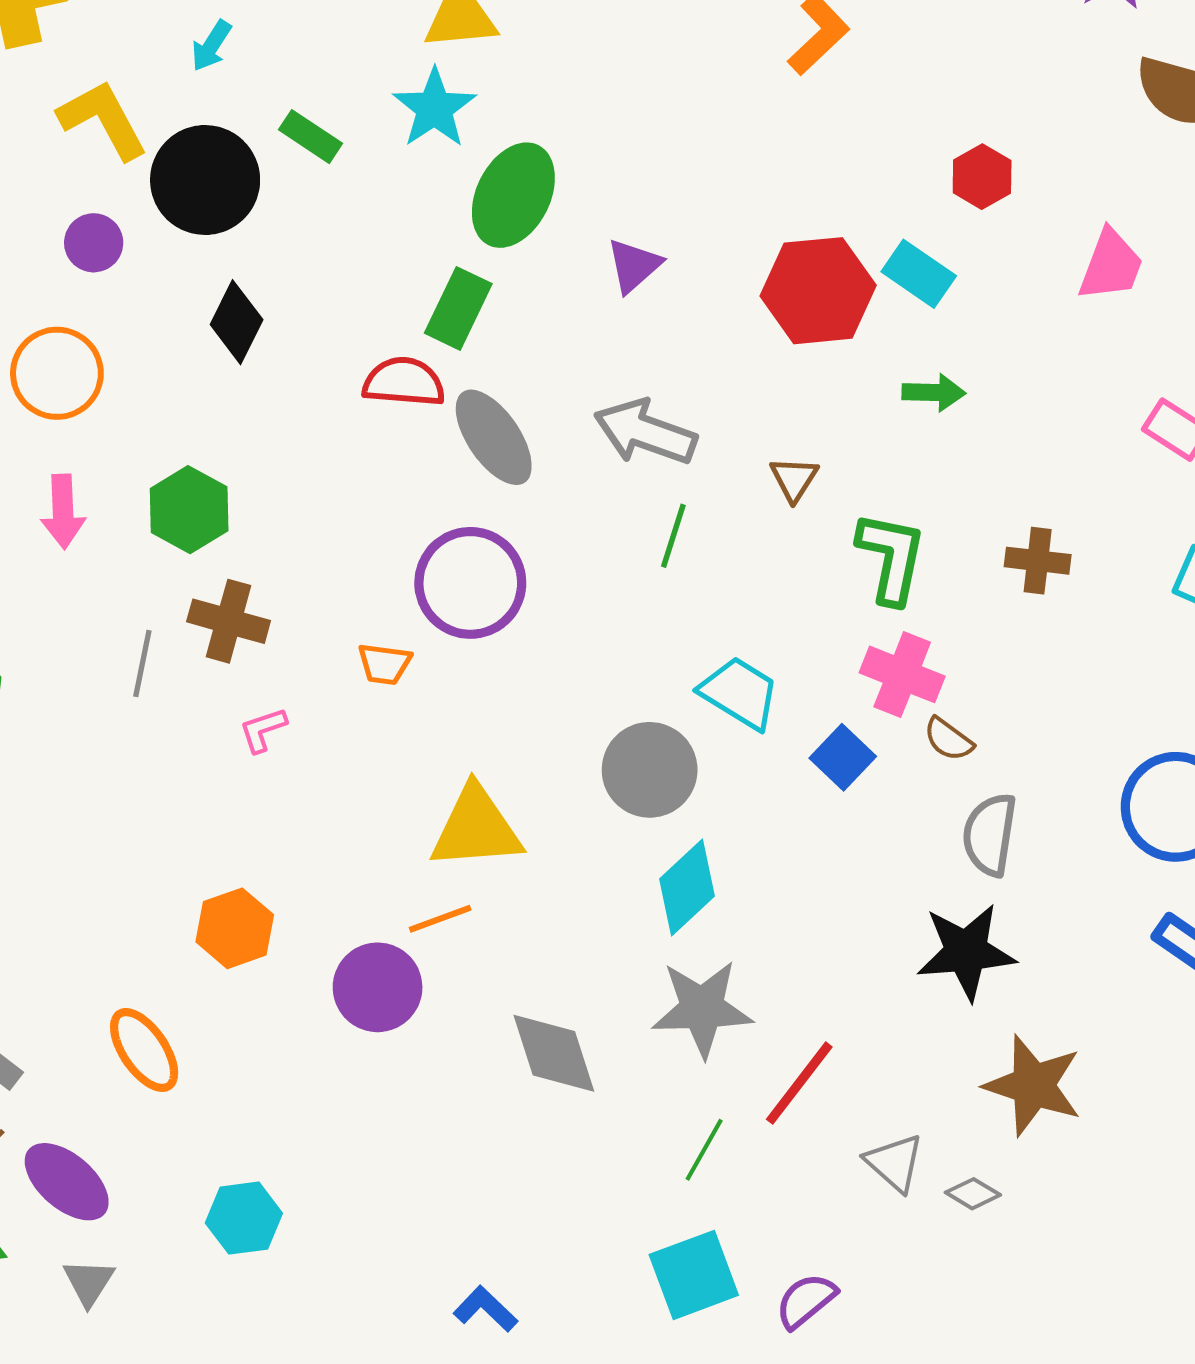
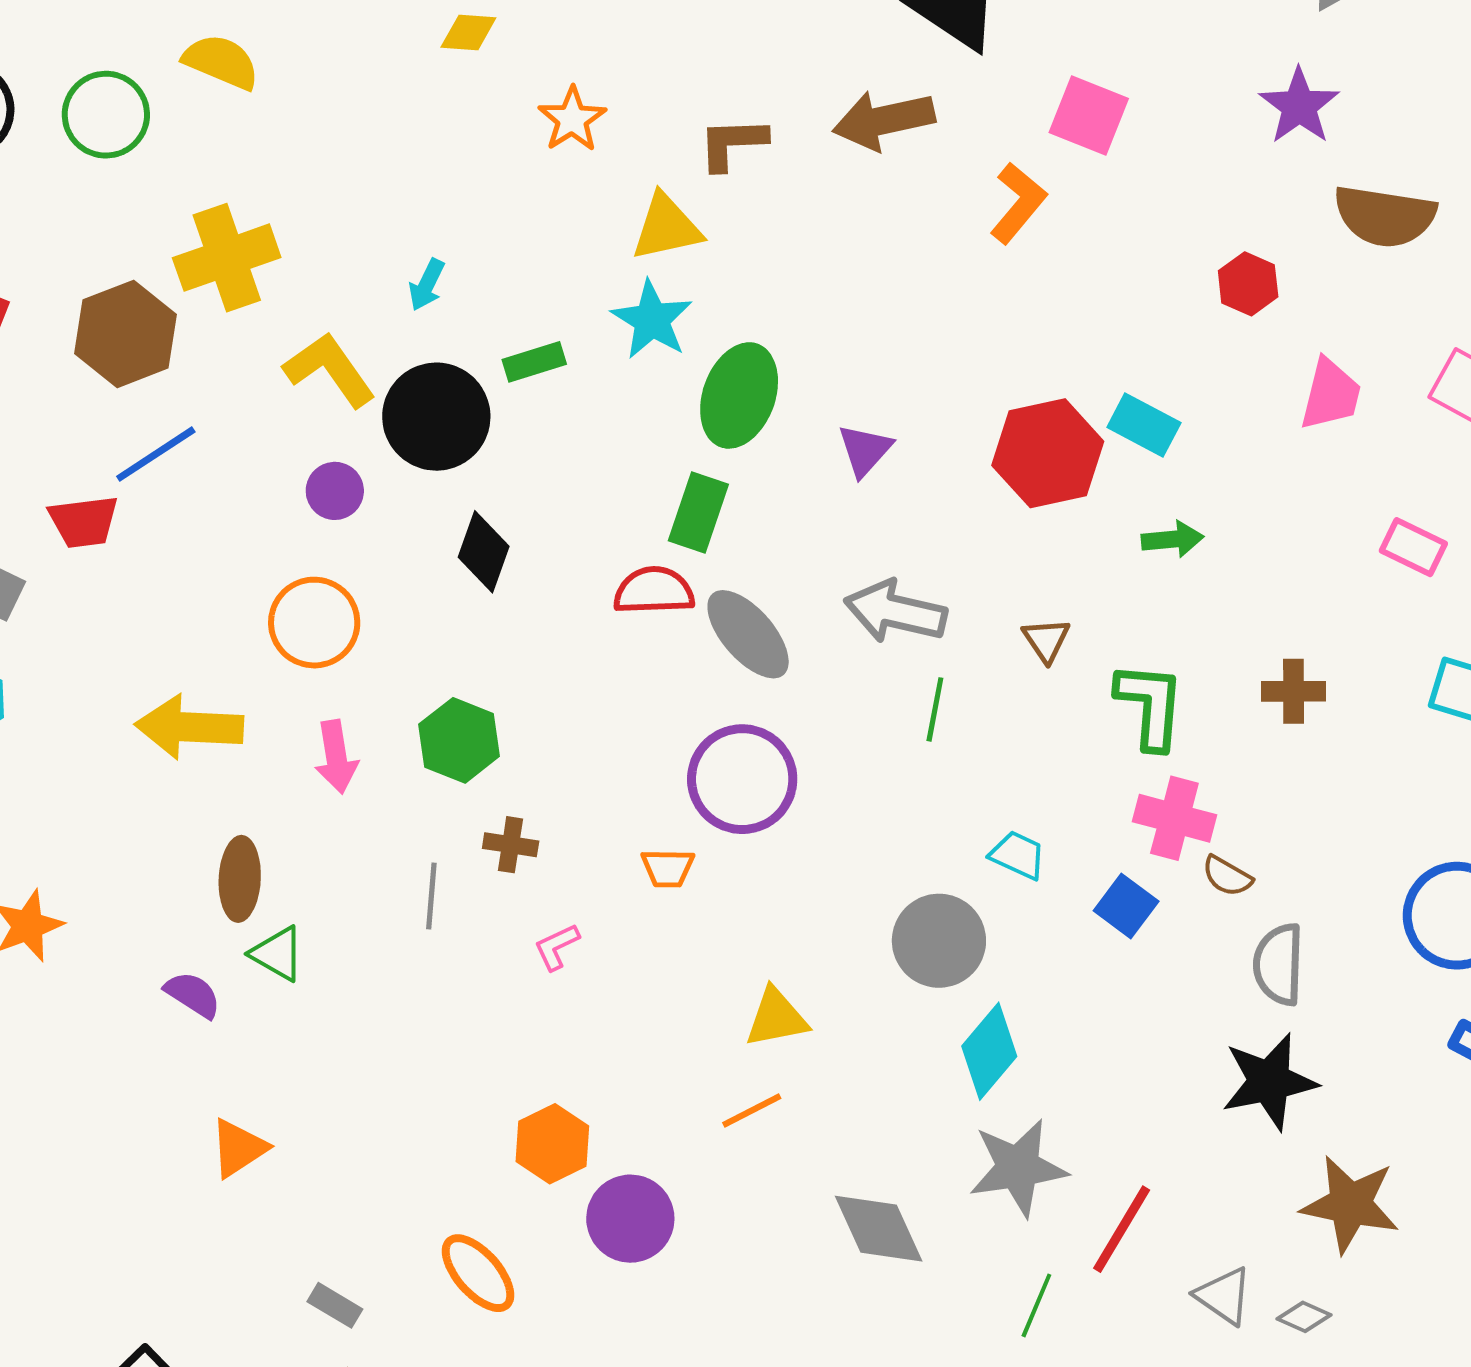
green rectangle: (311, 137) -> (534, 362), turned -44
red hexagon: (982, 177) -> (1248, 284), moved
brown cross: (229, 621) -> (511, 845), size x0.7
cyan trapezoid: (740, 693) -> (1018, 855), size x0.7
yellow triangle: (476, 828) -> (776, 1018), size x0.7
purple circle: (378, 987) -> (630, 1219), moved

